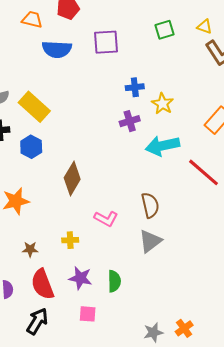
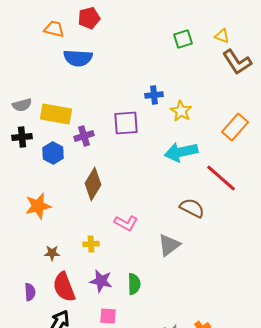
purple square: (106, 42) -> (126, 123), moved
yellow rectangle: (34, 107) -> (56, 114), turned -32
purple cross: (130, 121) -> (84, 136), moved
brown semicircle: (150, 205) -> (192, 208), moved, turned -50

